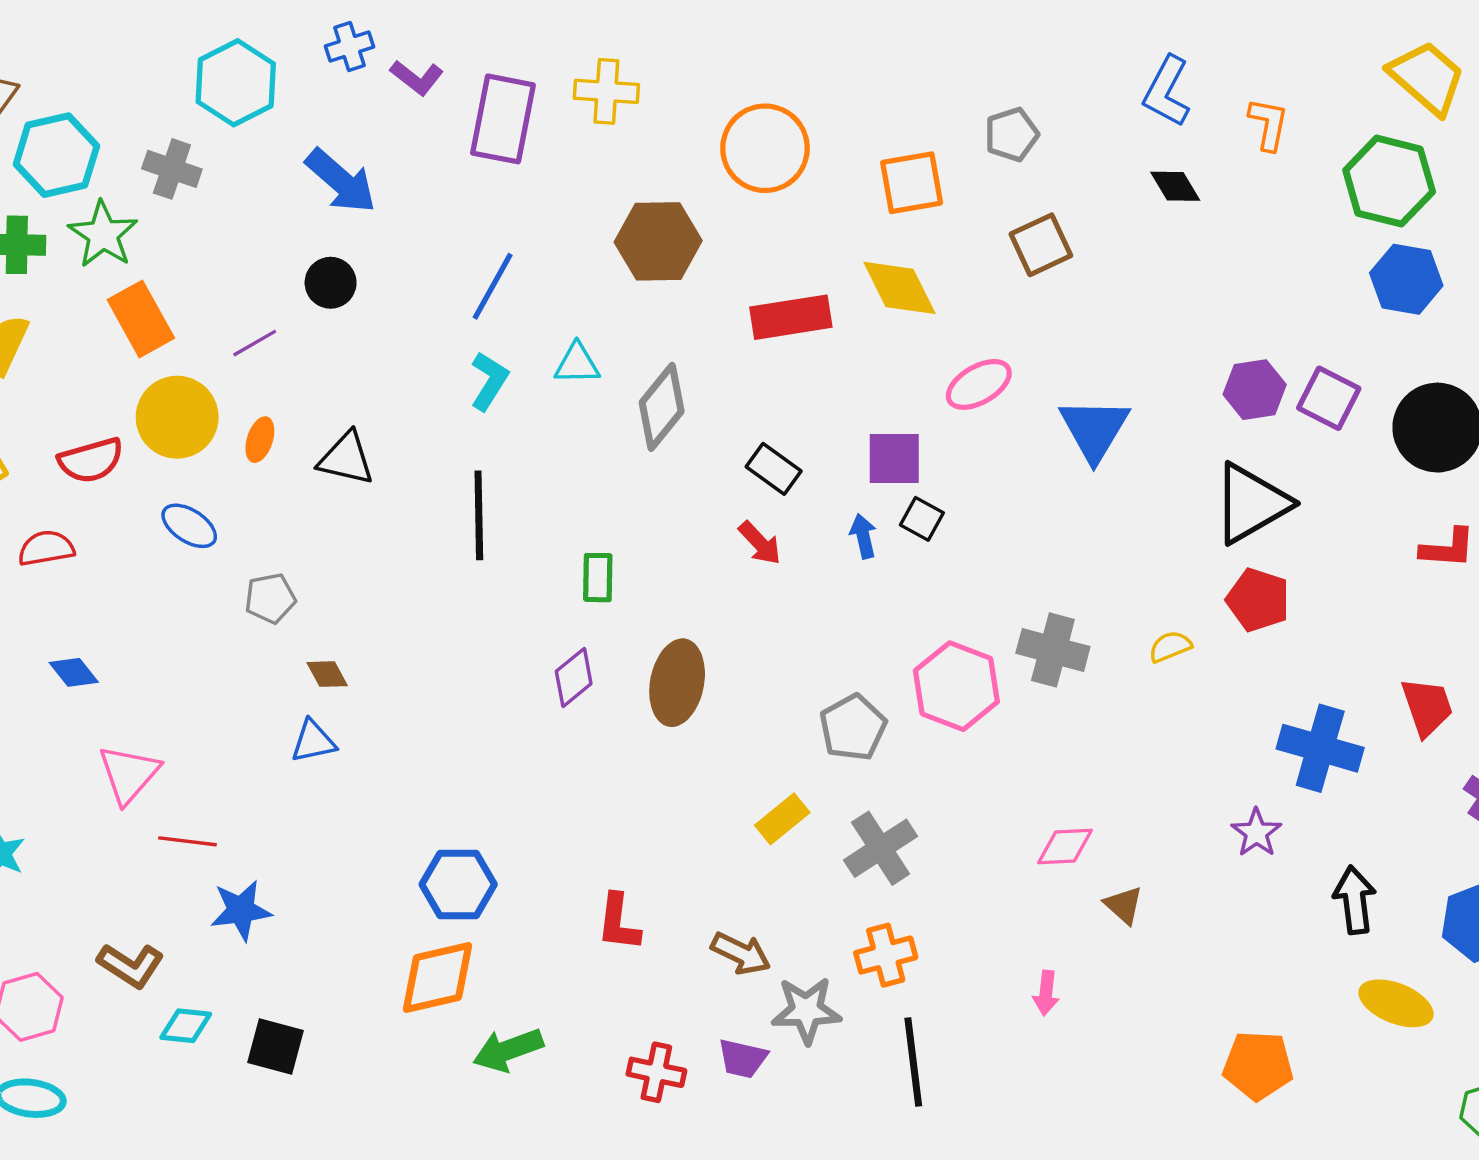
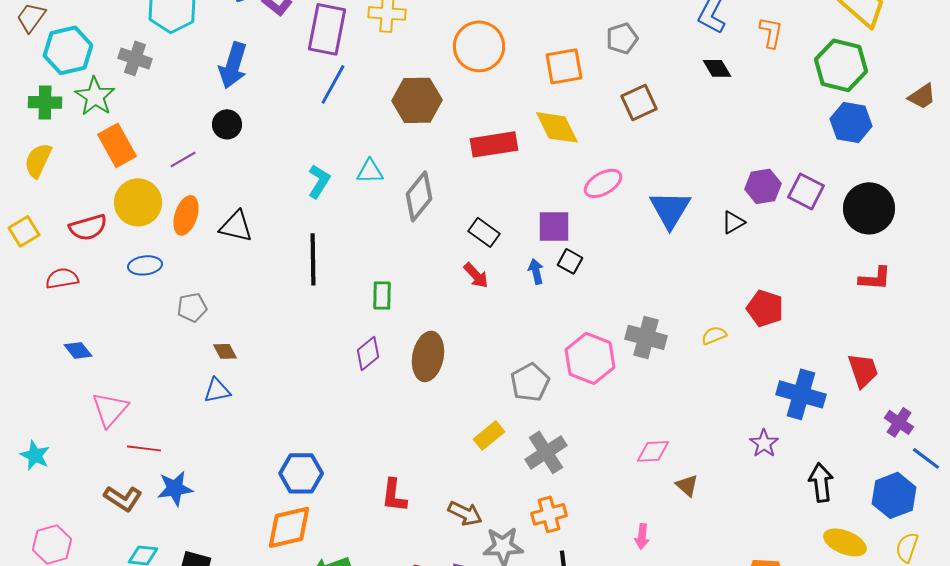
blue arrow: (341, 181) -> (233, 65), turned 66
blue line: (493, 286) -> (333, 84), moved
orange ellipse: (260, 440) -> (186, 215), size x1.5
black triangle: (1251, 503) -> (733, 222), moved, size x0.5
blue ellipse: (189, 526) -> (145, 265), turned -40
brown L-shape: (131, 965) -> (123, 498), moved

